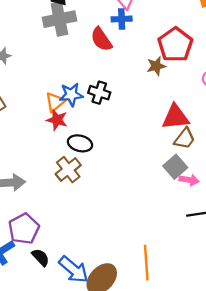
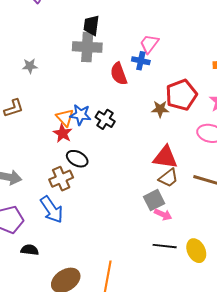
orange triangle: (55, 102) -> (65, 118), turned -48
black semicircle: (41, 257) -> (30, 250), moved, turned -54
blue arrow: (74, 270) -> (52, 210), moved

